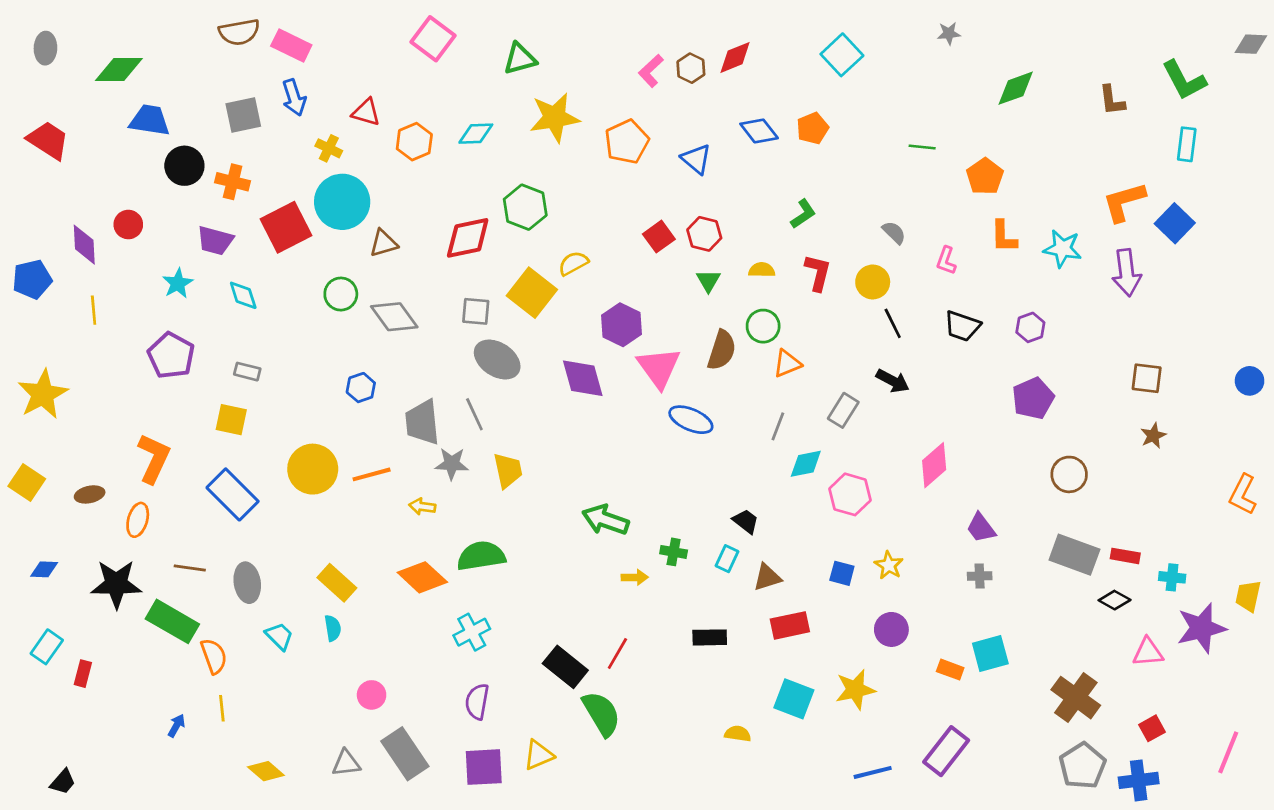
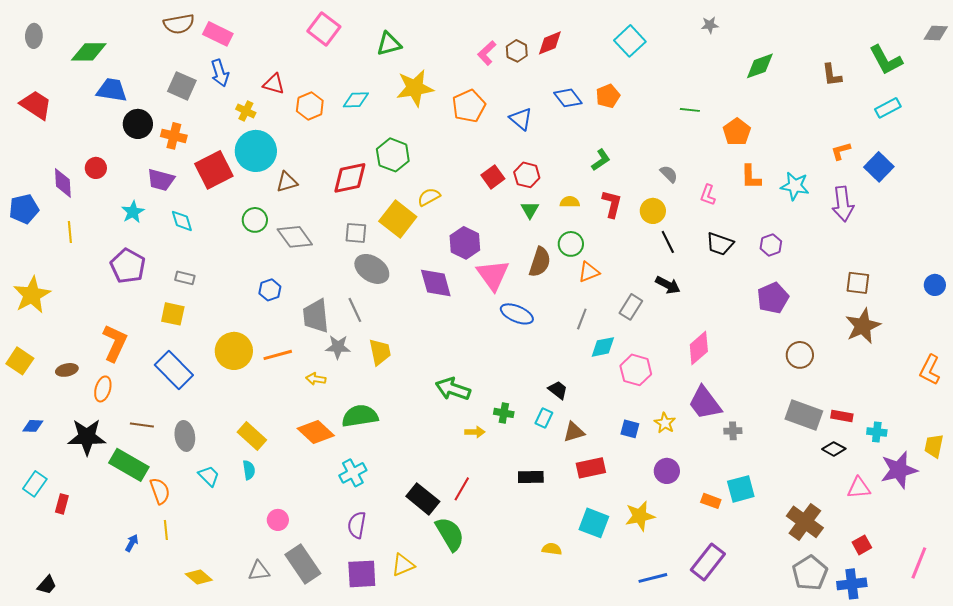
gray square: (243, 115) -> (182, 86), turned 36
cyan rectangle: (1187, 144) -> (888, 108), turned 55
orange L-shape: (1124, 202) -> (841, 151), size x0.6
brown star: (1153, 436) -> (863, 326), size x1.8
purple trapezoid: (981, 528) -> (705, 403), moved, size x1.5

